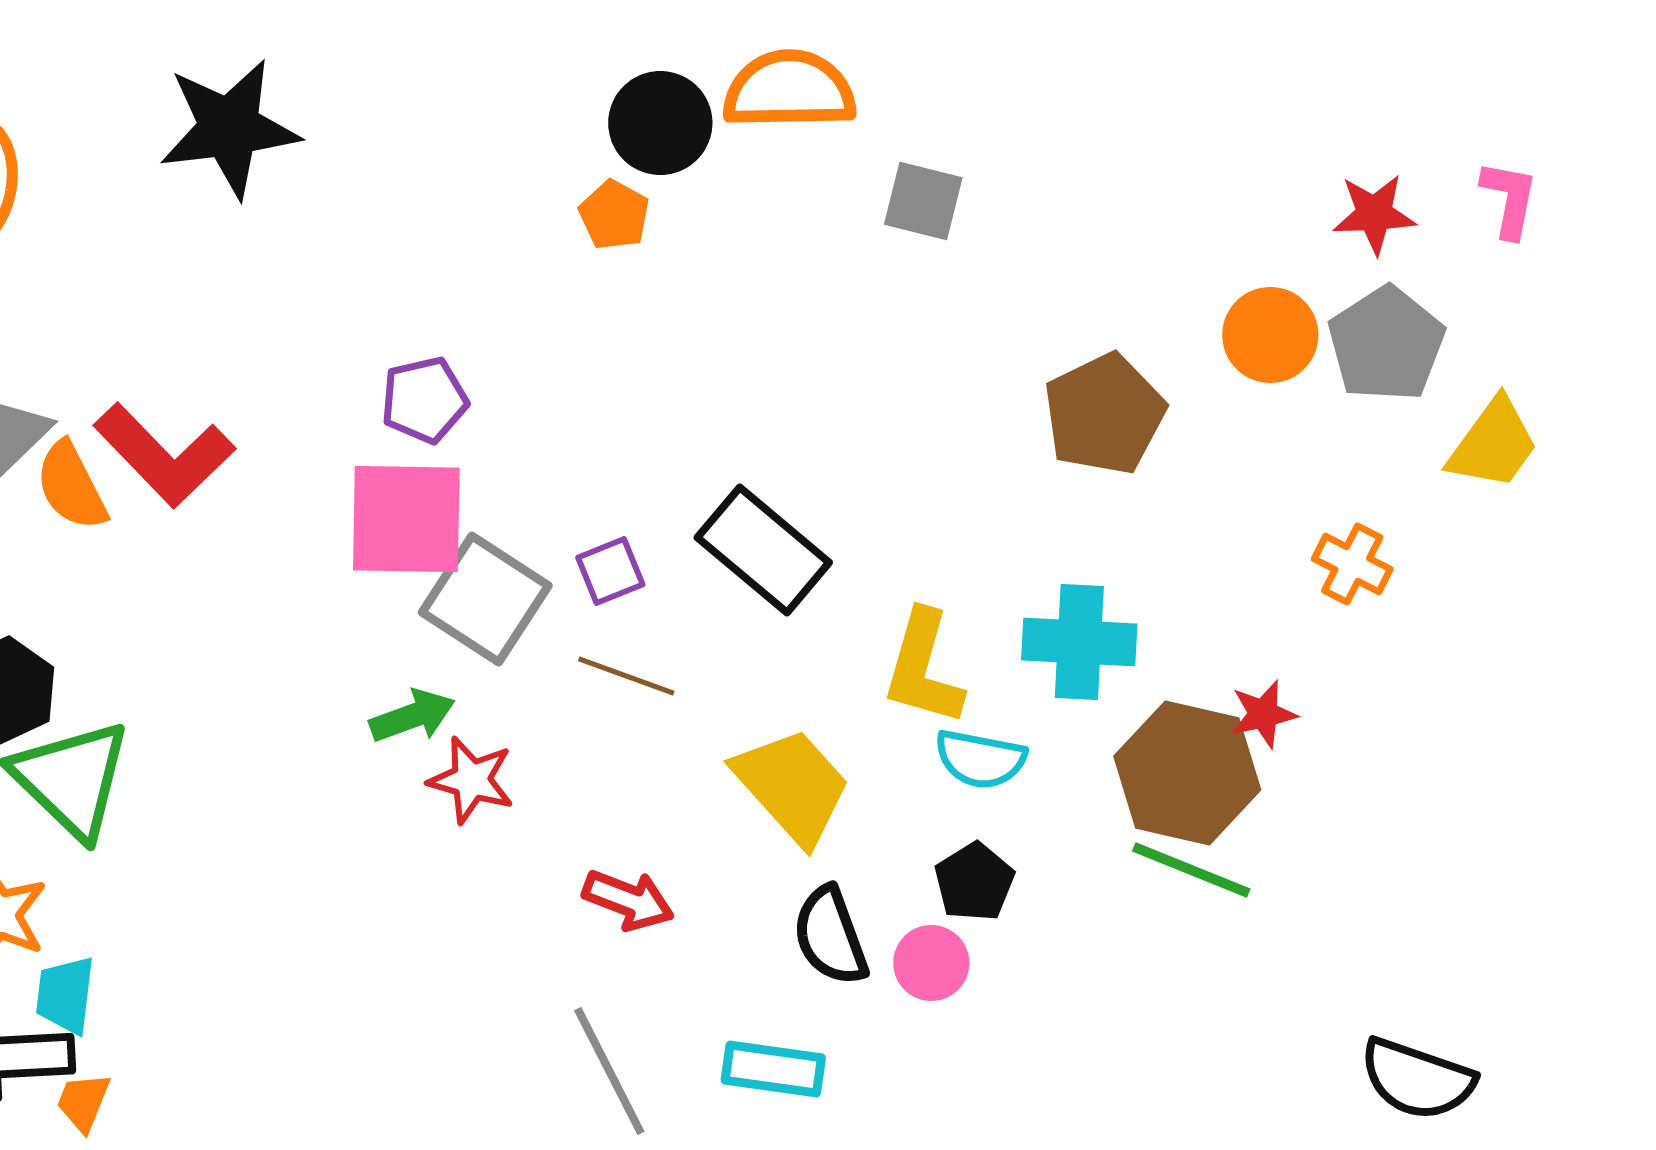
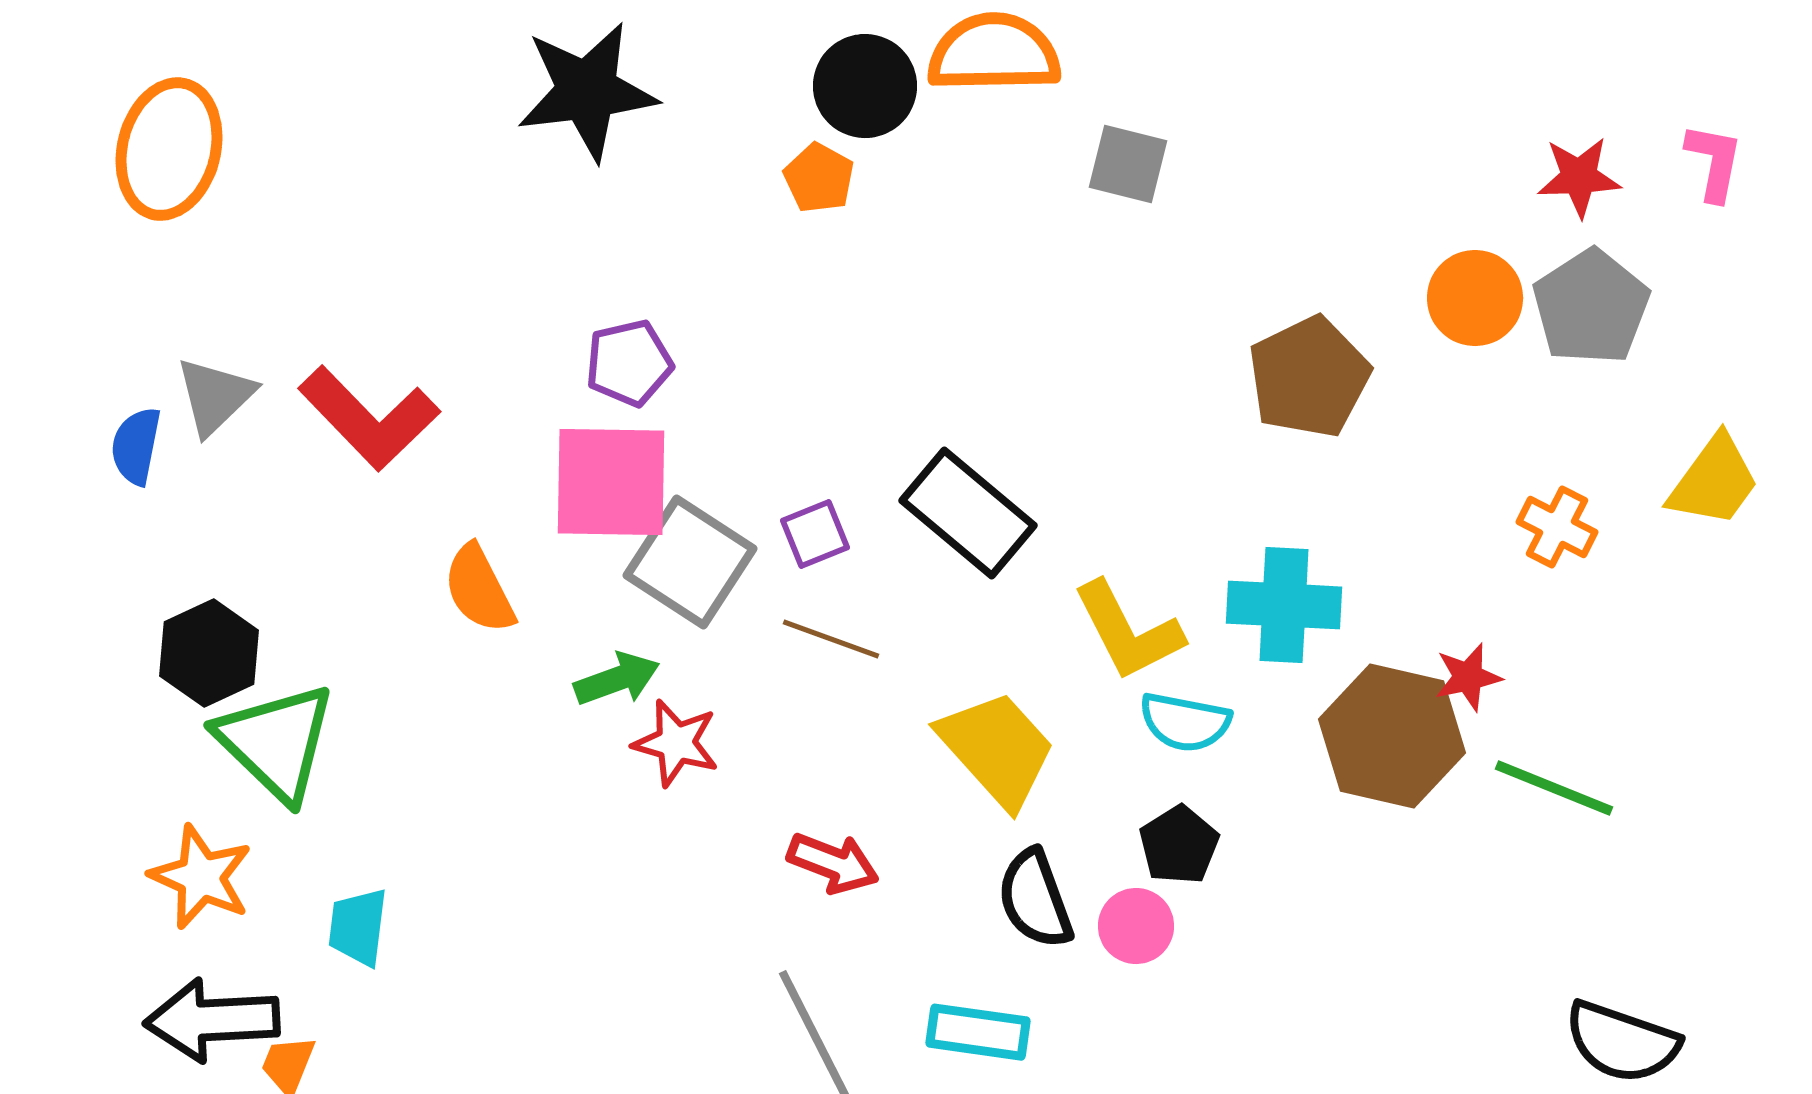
black star: (229, 128) -> (587, 91), moved
yellow trapezoid: (1493, 444) -> (1714, 481), moved
orange semicircle: (71, 486) -> (479, 589), moved
yellow L-shape: (923, 668) -> (1128, 631), turned -43
green line: (1191, 870) -> (1554, 788), moved
cyan trapezoid: (65, 995) -> (358, 927), moved

